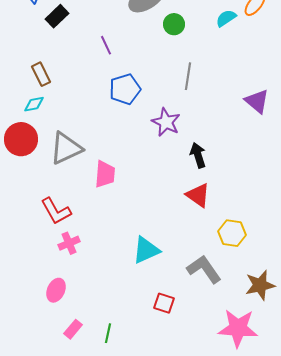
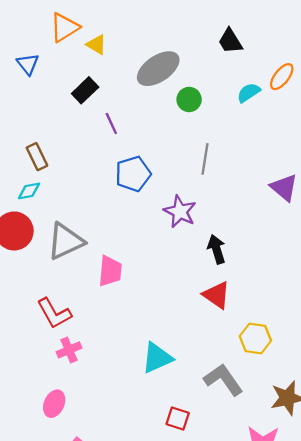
black rectangle: (57, 16) -> (85, 90), moved

